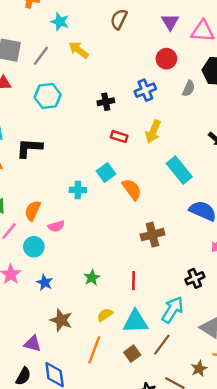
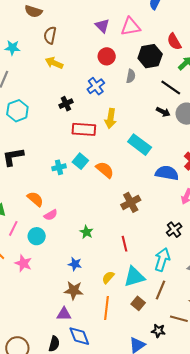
brown semicircle: (119, 19) -> (50, 35), moved
yellow arrow: (79, 50) -> (54, 63), moved
red rectangle: (119, 137) -> (84, 129), size x1.6
cyan cross: (78, 190) -> (59, 167), moved
orange semicircle: (33, 211) -> (35, 199), moved, turned 120
green star: (92, 278) -> (86, 232), moved
blue star: (45, 283) -> (75, 264), moved
purple triangle: (33, 344) -> (64, 314), moved

